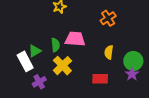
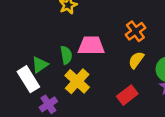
orange cross: (108, 18) -> (135, 31), moved
yellow semicircle: (109, 52) -> (136, 60), turned 32
red rectangle: (100, 79) -> (127, 95), turned -35

